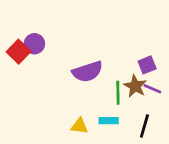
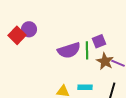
purple square: (147, 65) -> (99, 41), moved
green line: (118, 93) -> (87, 50), moved

